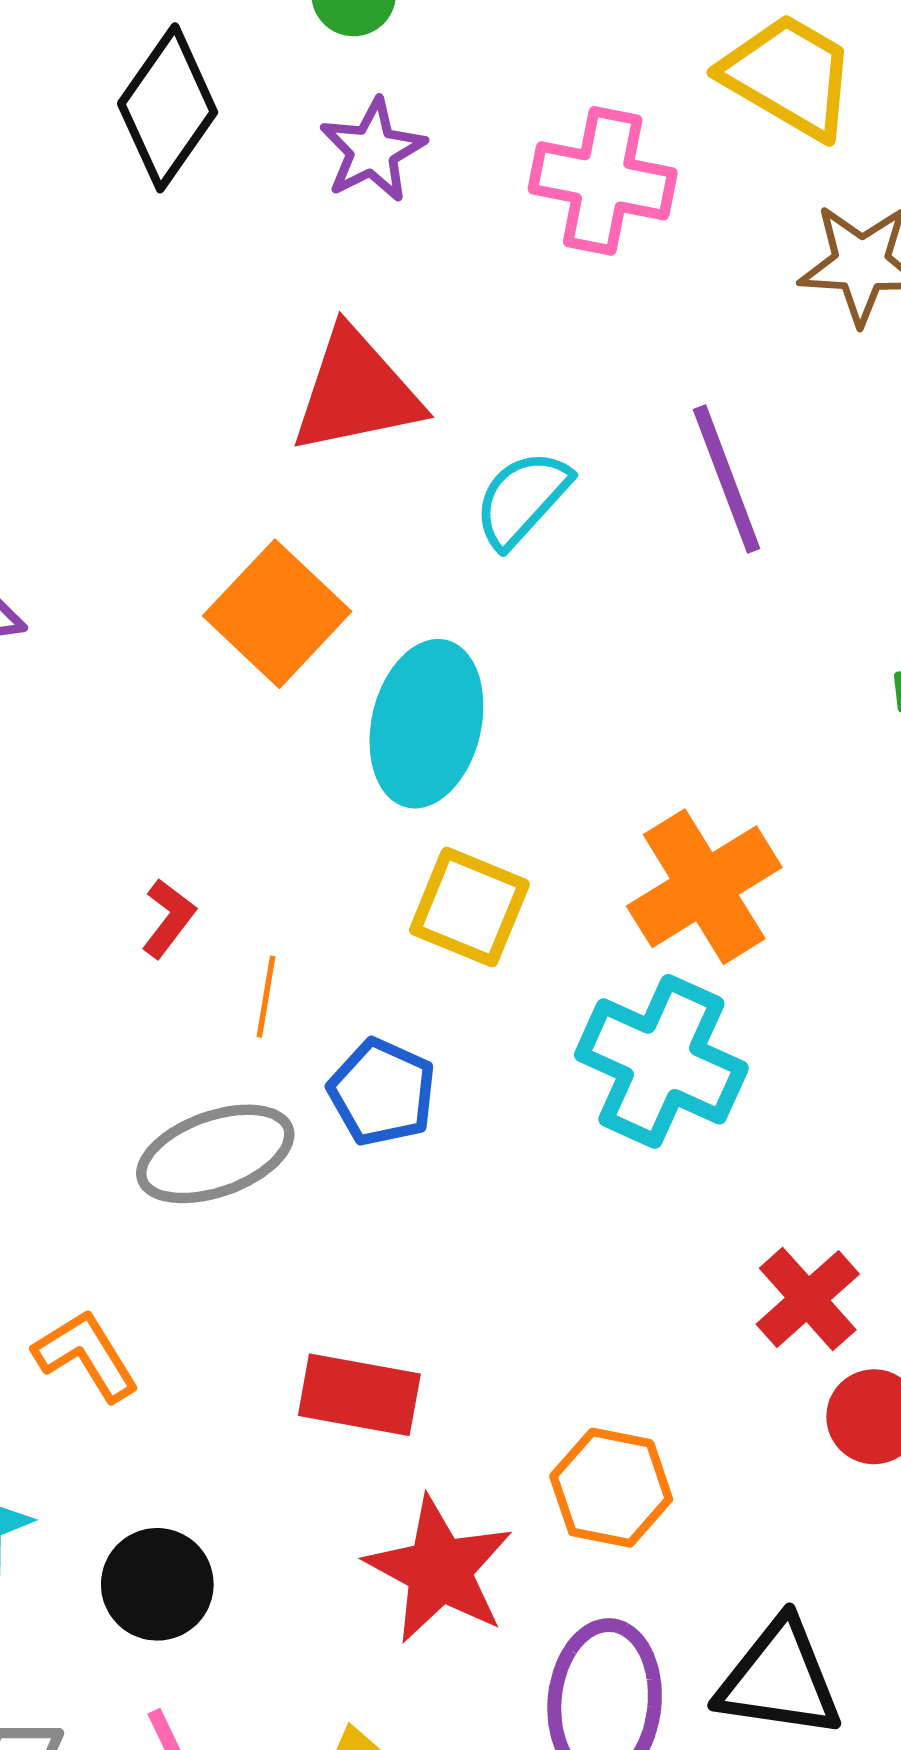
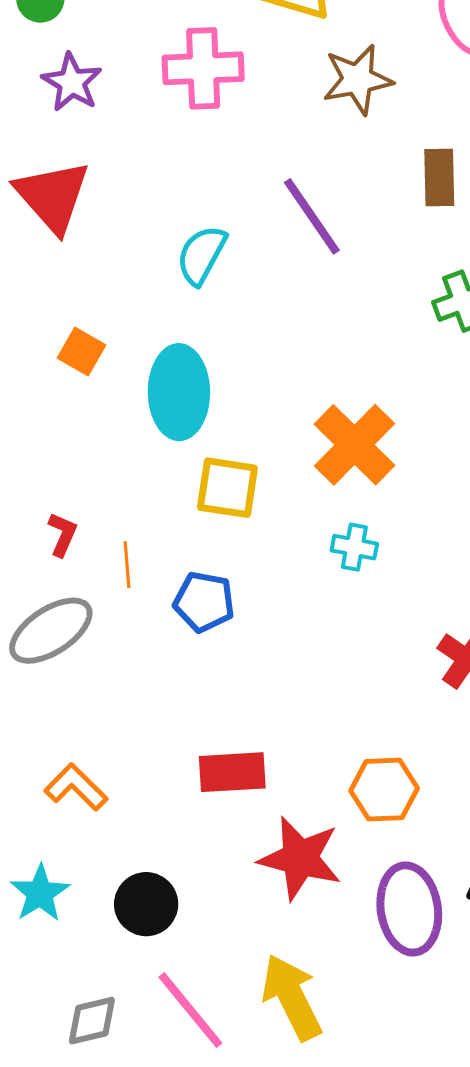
red triangle: (356, 392) -> (53, 196), moved, turned -46
orange square: (277, 614) -> (82, 351), size x0.6
cyan cross: (661, 1061) -> (354, 547), size x0.5
gray ellipse: (215, 1154) -> (51, 631), moved

